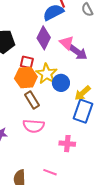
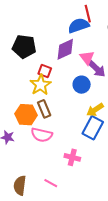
purple diamond: (44, 38) -> (65, 49), turned 30
yellow star: (47, 74) -> (41, 85), moved
orange hexagon: (26, 78) -> (26, 115), moved
blue circle: (61, 83) -> (82, 85), moved

